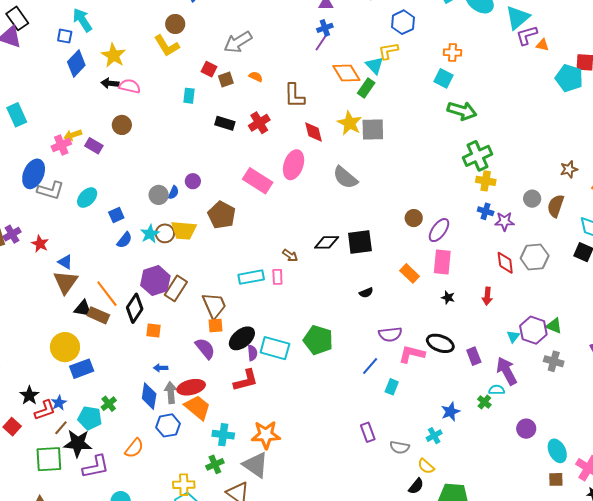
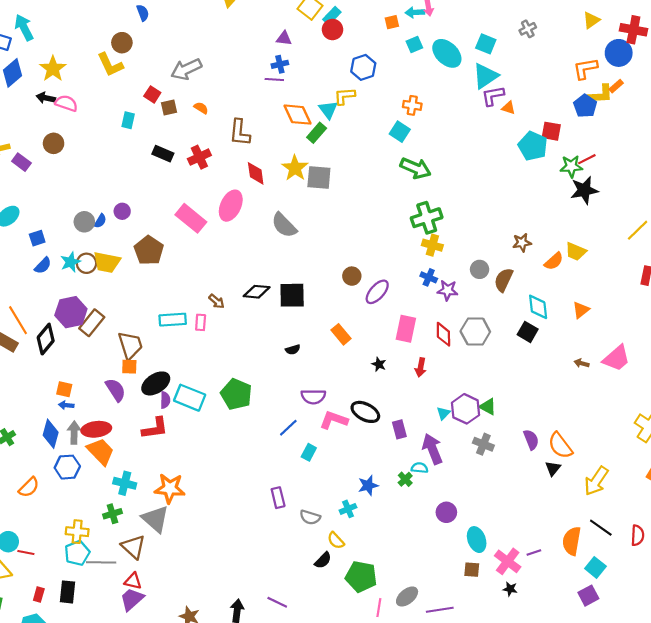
purple line: (321, 43) -> (274, 80), turned 54
pink rectangle: (442, 262) -> (406, 329), moved
orange square: (153, 331) -> (64, 389), moved

